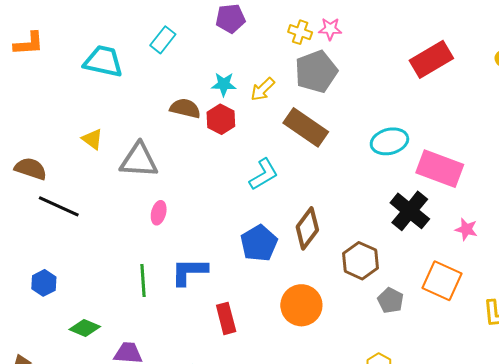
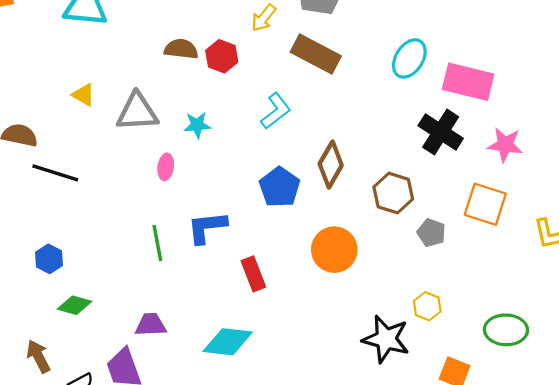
cyan star: (224, 84) -> (197, 125), moved
cyan ellipse: (389, 141) -> (409, 58), turned -36
pink star: (466, 229) -> (505, 145), size x1.4
green diamond: (85, 328) -> (75, 305), moved

